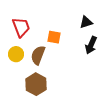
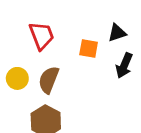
red trapezoid: (21, 27) -> (42, 36), moved
orange square: (54, 37) -> (89, 48), moved

